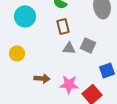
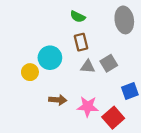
cyan circle: (25, 16) -> (50, 58), moved
gray square: (88, 45) -> (109, 63), turned 35

